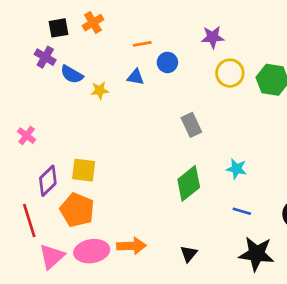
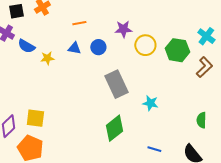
purple star: (213, 37) -> (123, 29), moved
blue circle: (167, 62) -> (98, 47), moved
gray rectangle: (191, 125) -> (116, 84), size x1.5
cyan star: (237, 169) -> (150, 103), moved

